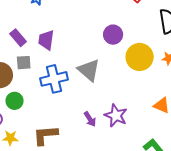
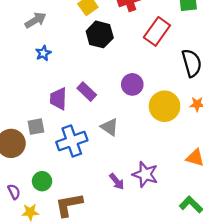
purple rectangle: (18, 38) -> (87, 92), moved
gray triangle: (89, 70) -> (110, 127), size x0.7
green circle: (15, 101) -> (42, 181), moved

